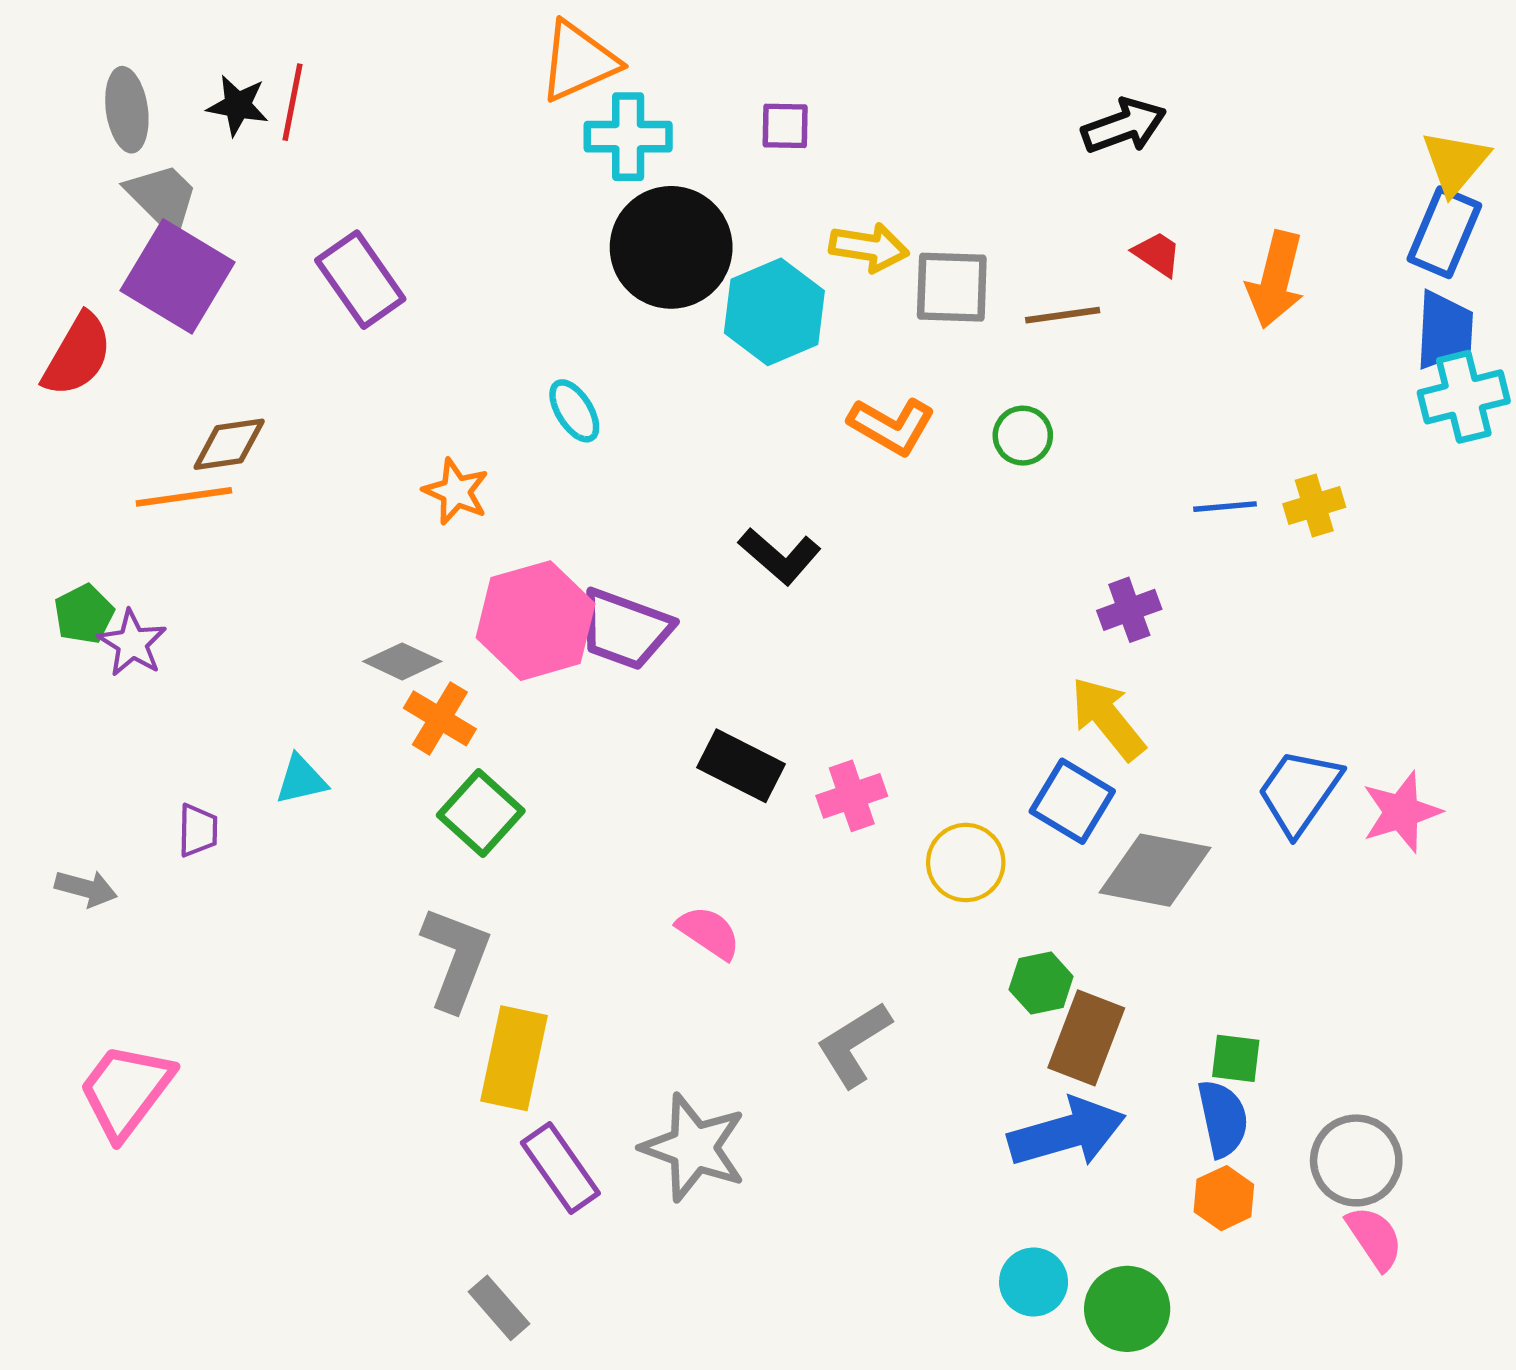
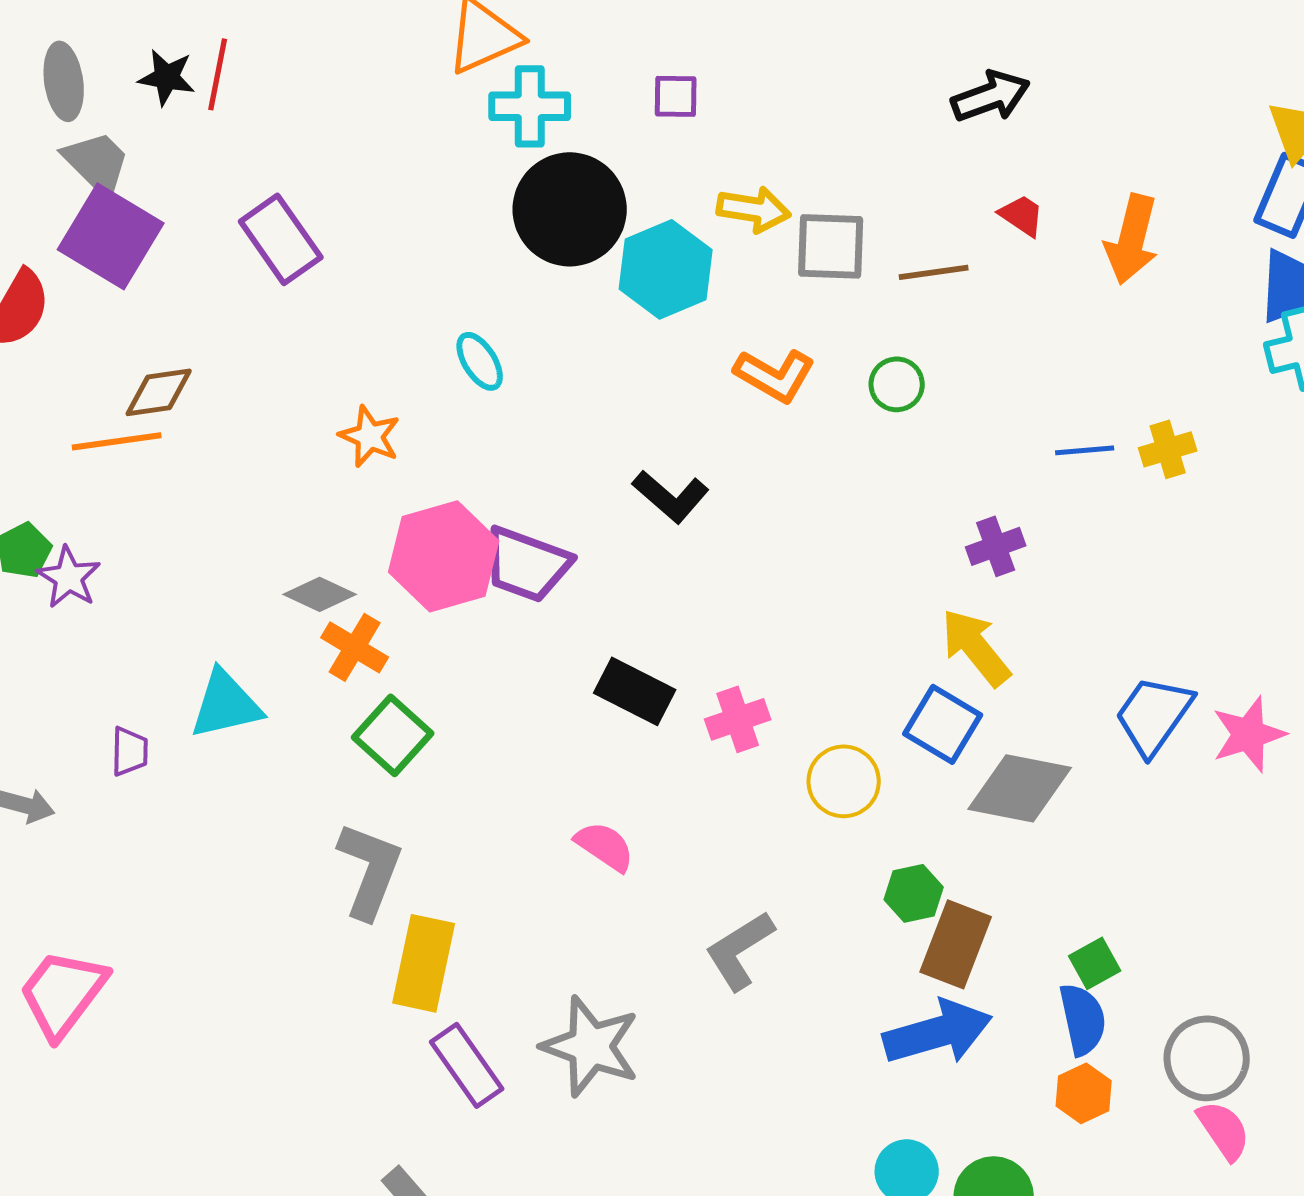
cyan triangle: (301, 780) -> (226, 704), size x1.5
green square: (1236, 1058) -> (1095, 963), turned -36

